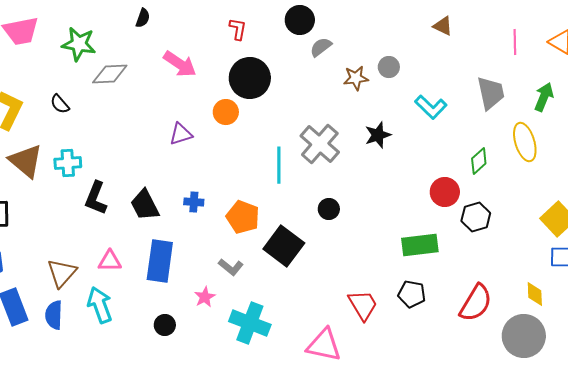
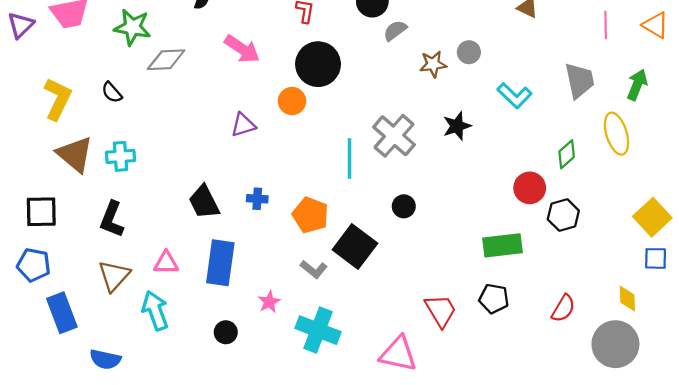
black L-shape: (96, 198) -> (112, 219), moved
gray L-shape: (231, 267) -> (314, 269), moved
red semicircle: (476, 303) -> (563, 308), size x0.7
blue semicircle: (54, 315) -> (105, 359), moved, turned -80

